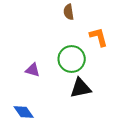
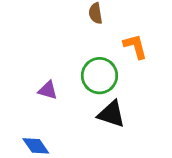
black triangle: (81, 88) -> (111, 114), turned 30

